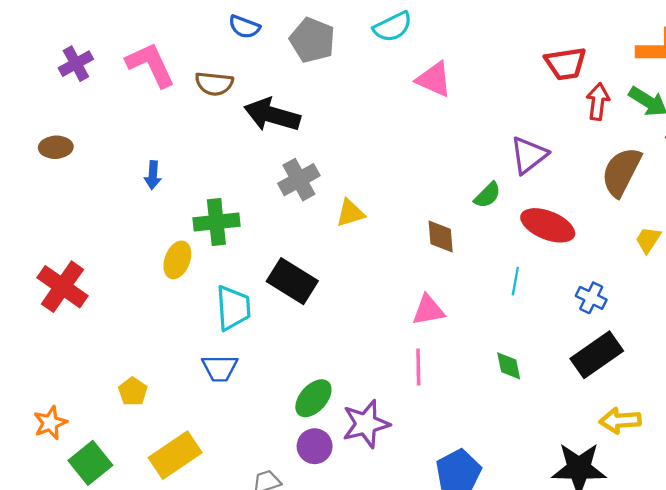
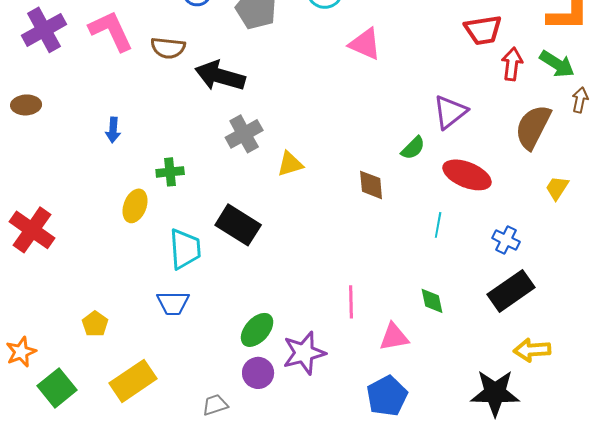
purple cross: (76, 64) -> (44, 30), size x1.4
green cross: (216, 222) -> (170, 172), size x0.7
pink triangle: (428, 310) -> (394, 337), moved

